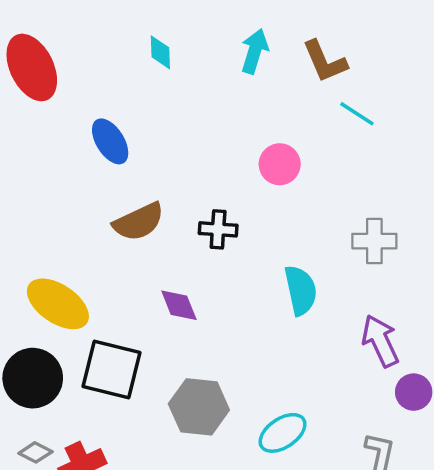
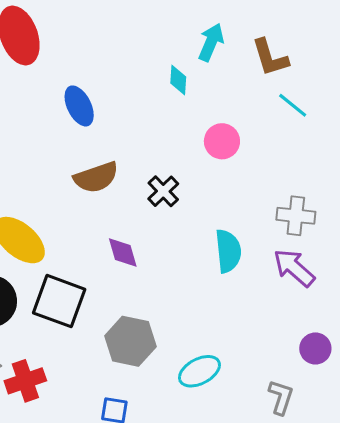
cyan diamond: (160, 52) -> (178, 80), moved
black cross: (218, 229) -> (163, 191), turned 36
purple arrow: (380, 341) -> (294, 268), moved, turned -30

